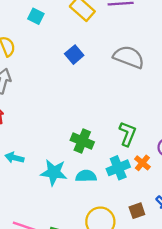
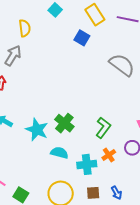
blue square: (74, 55) -> (82, 38), moved, turned -35
cyan cross: (118, 168) -> (87, 164), moved
cyan star: (54, 172) -> (37, 130), moved

